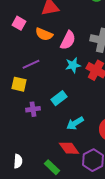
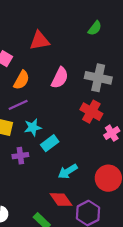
orange semicircle: (44, 34) -> (22, 80), moved, turned -84
cyan star: (73, 65) -> (33, 127), moved

